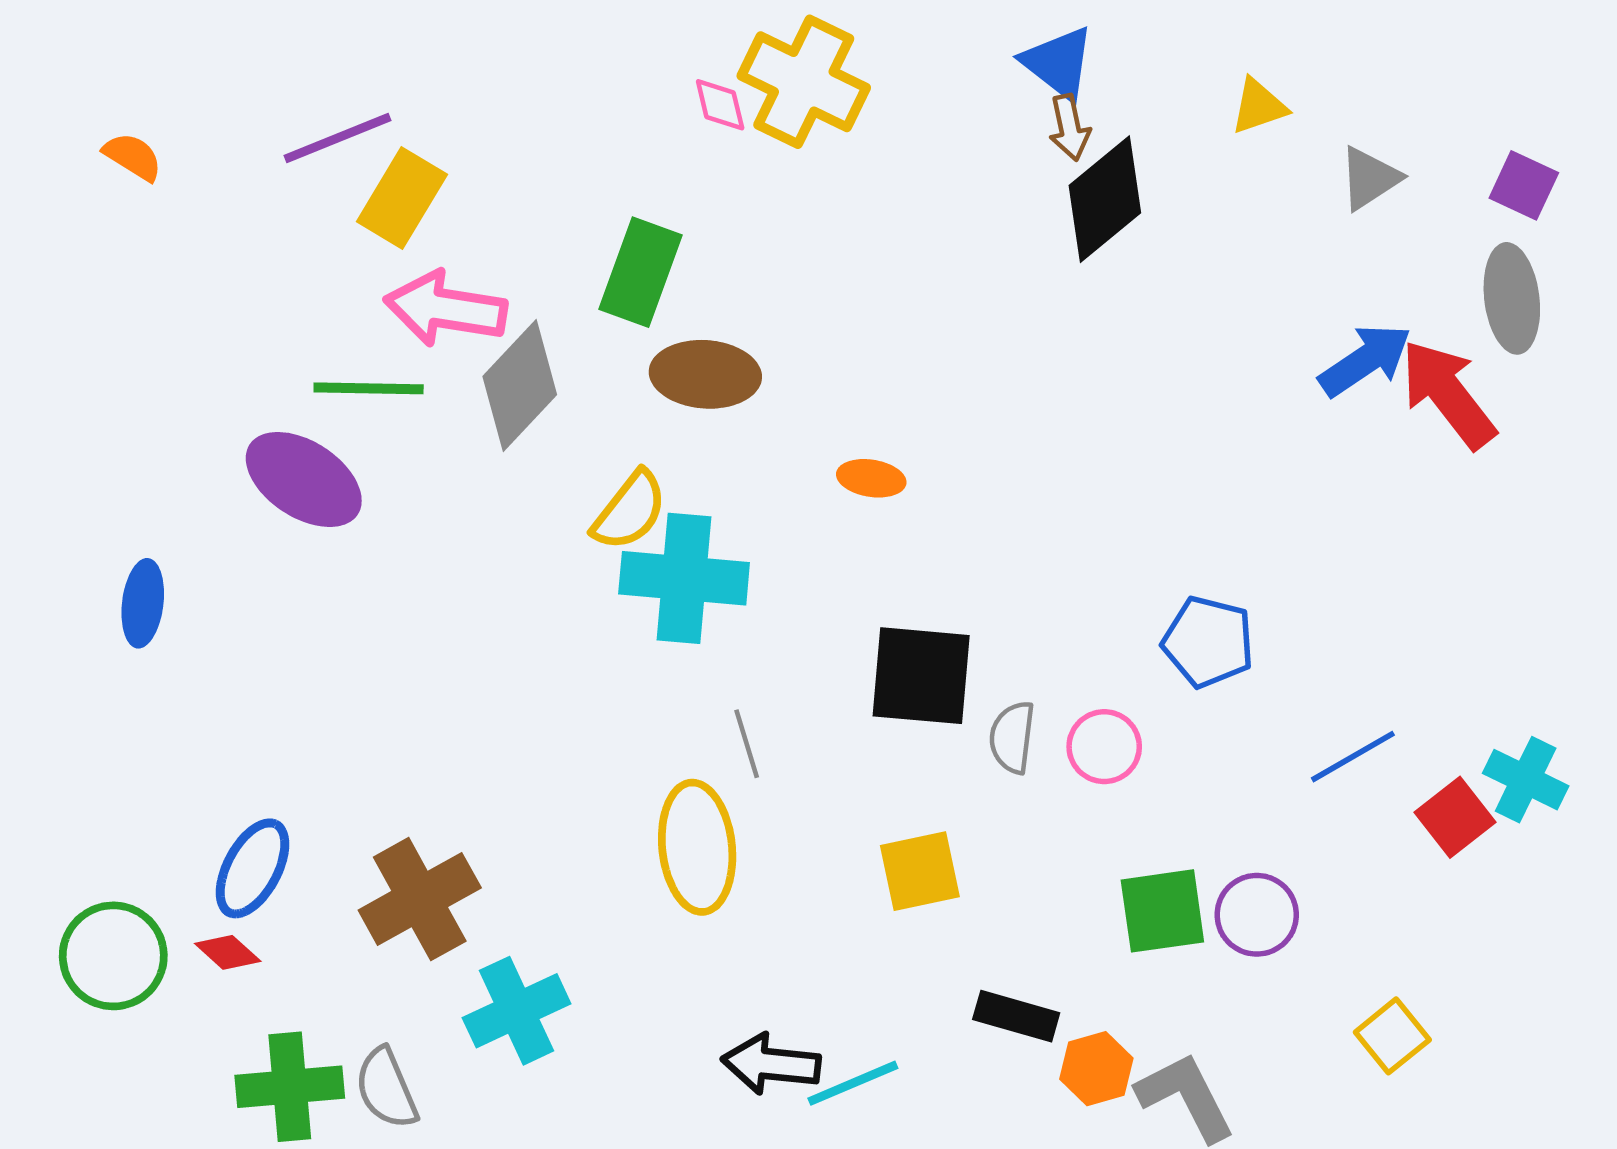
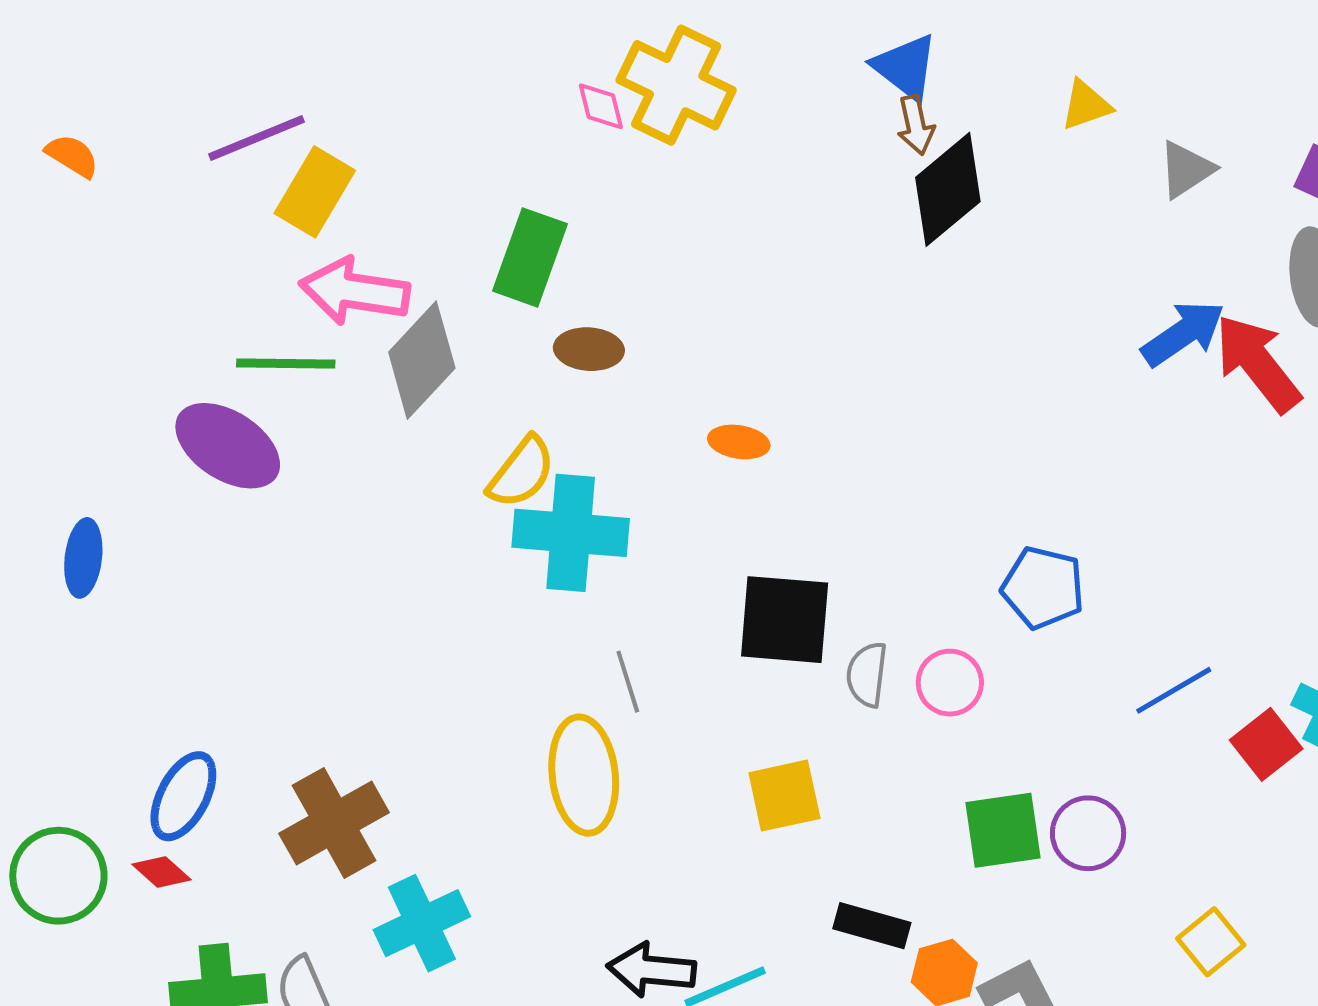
brown ellipse: (705, 374) -> (589, 349), size x0.7

